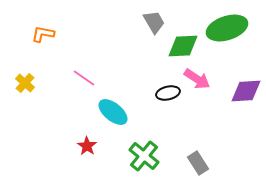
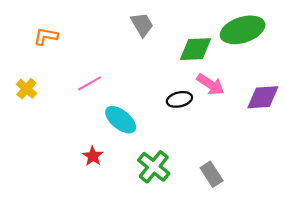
gray trapezoid: (154, 22) -> (142, 25), moved
pink line: (84, 78) -> (90, 83), turned -65

